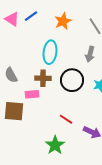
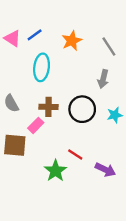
cyan ellipse: (50, 52) -> (42, 67), moved
pink rectangle: (32, 94) -> (36, 125), turned -40
green star: (55, 145) -> (55, 171), moved

